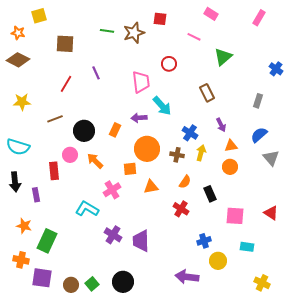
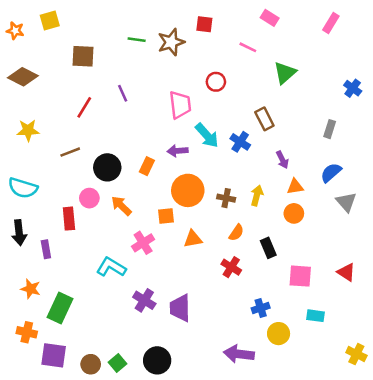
orange star: (18, 33) -> (15, 31), moved
blue cross: (190, 133) -> (240, 142), moved
yellow cross: (262, 283) -> (356, 354), moved

